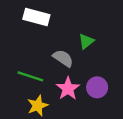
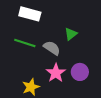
green line: (30, 76) -> (25, 43), moved

